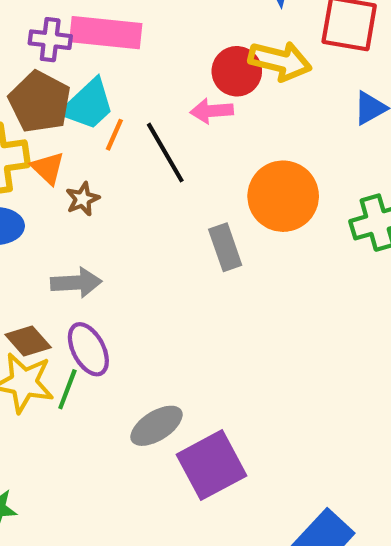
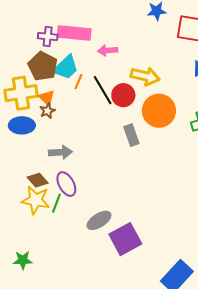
yellow arrow: (280, 61) -> (145, 76), moved
red circle: (237, 71) -> (123, 95), moved
pink arrow: (212, 111) -> (108, 50), moved
brown star: (83, 199) -> (47, 111), moved

